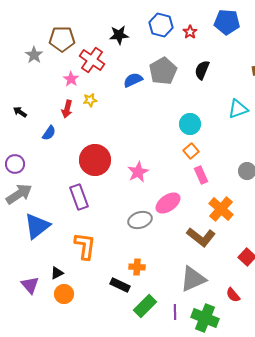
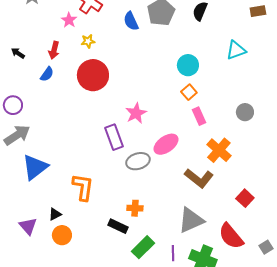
blue semicircle: (133, 80) -> (131, 21), turned -90
red arrow: (67, 109) -> (54, 50), moved
red circle: (95, 160) -> (93, 75), moved
purple rectangle: (79, 197) -> (114, 137), moved
red semicircle: (233, 295) -> (231, 236), size x1.8

